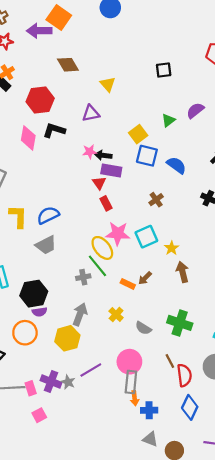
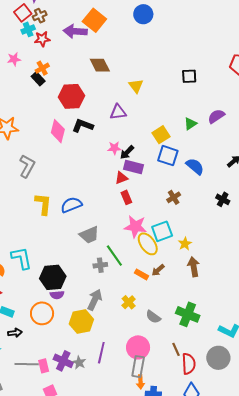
black arrow: (103, 155) -> (127, 152), turned -56
red triangle: (99, 183) -> (121, 178), turned 40
gray trapezoid: (46, 245) -> (89, 235), moved
yellow ellipse: (102, 248) -> (148, 244), moved
purple line: (91, 370) -> (101, 353), turned -50

